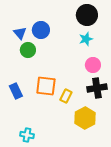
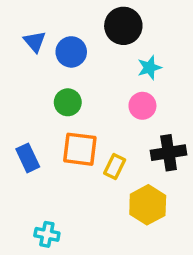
black circle: (87, 15) -> (123, 26), moved
blue triangle: (20, 33) -> (35, 42), moved
green circle: (28, 50) -> (68, 102), moved
pink circle: (93, 65) -> (142, 106), moved

